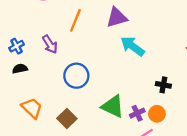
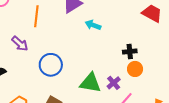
cyan arrow: (132, 46) -> (93, 25), size x0.7
orange circle: (157, 114) -> (135, 69), moved

